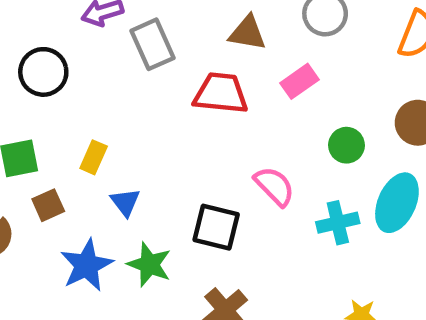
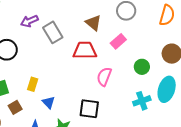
brown triangle: (247, 33) -> (93, 23), turned 36
pink semicircle: (274, 186) -> (104, 77), moved, turned -108

